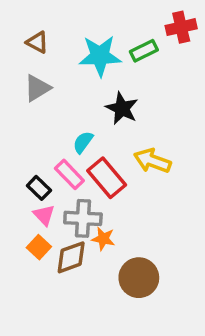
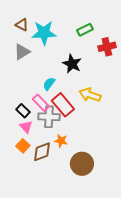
red cross: (181, 27) -> (107, 47), moved
cyan star: (100, 56) -> (44, 33), moved
gray cross: (83, 218) -> (49, 117), moved

